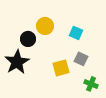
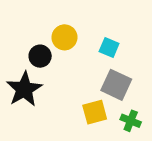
gray square: (81, 59) -> (116, 85), size x1.5
yellow square: (61, 68) -> (95, 112), moved

